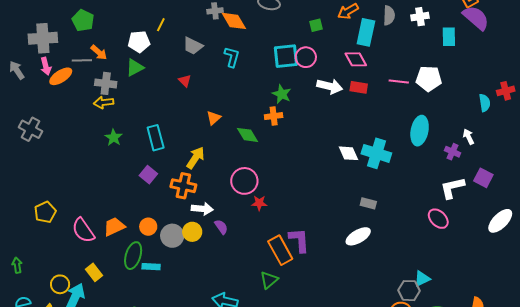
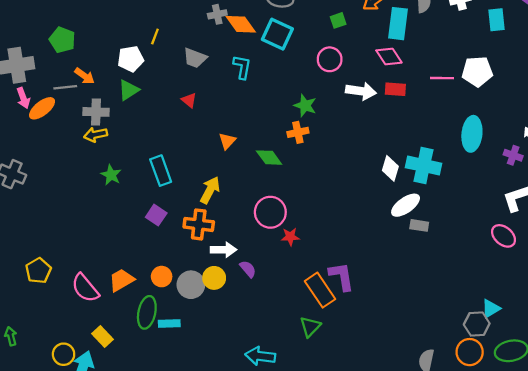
cyan square: (286, 56) -> (277, 34), moved, turned 36
white diamond: (348, 153) -> (390, 168), turned 45
white ellipse: (358, 236) -> (406, 205), moved

